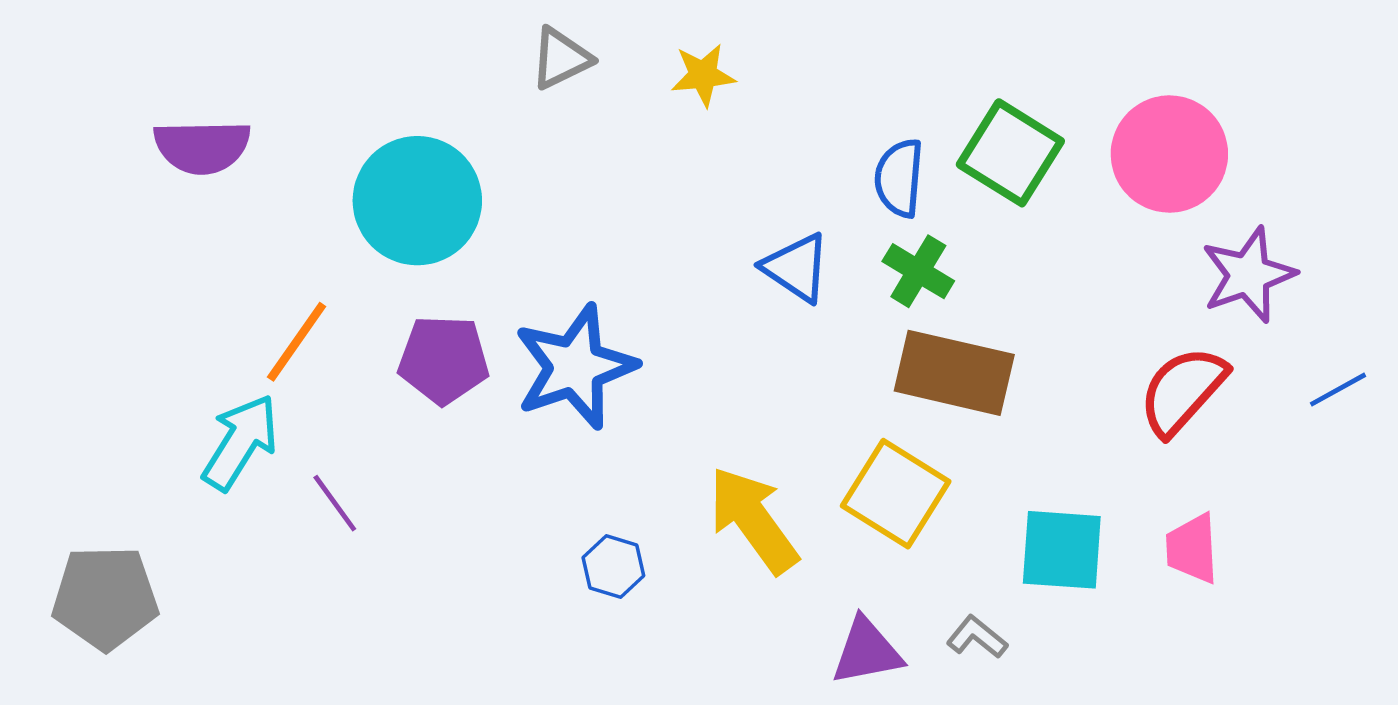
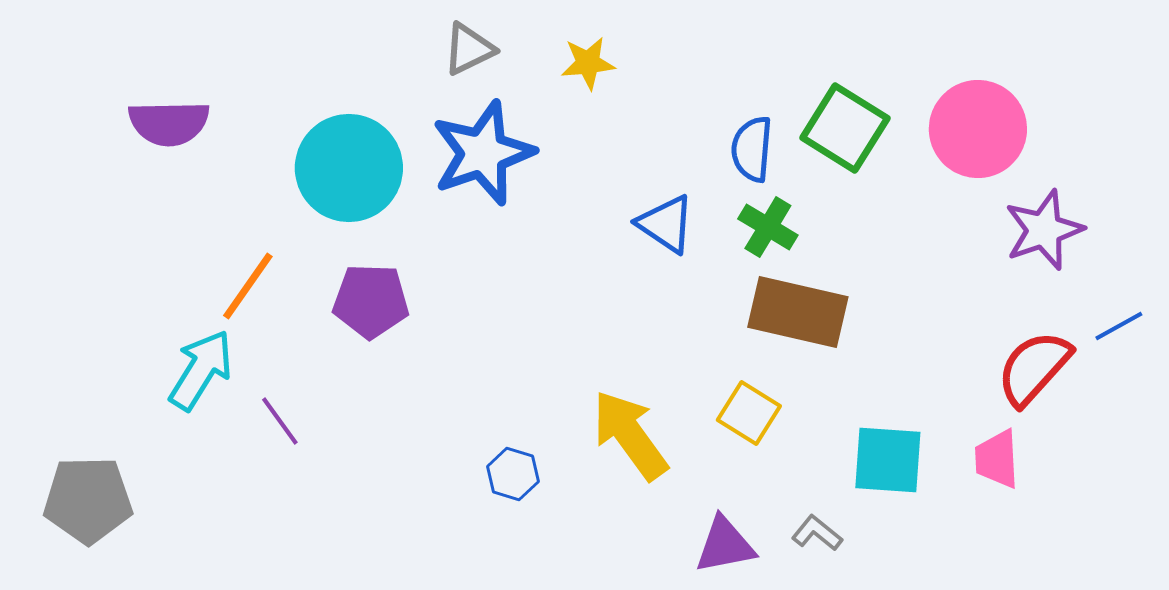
blue star: (575, 367) -> (483, 153), moved
red semicircle: (1183, 391) -> (1034, 368), moved
yellow square: (896, 494) -> (749, 413), size x0.7

